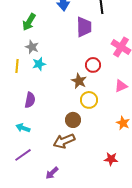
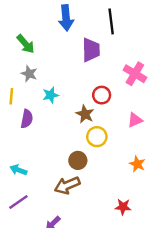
green arrow: (29, 22) -> (26, 44), turned -72
cyan star: (39, 64) -> (51, 95), moved
purple semicircle: (30, 100) -> (27, 119), moved

